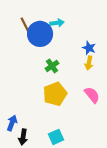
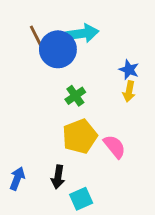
cyan arrow: (57, 23) -> (83, 33), size x1.5
pink semicircle: (92, 95) -> (114, 147), moved
black arrow: (23, 137) -> (58, 177), moved

